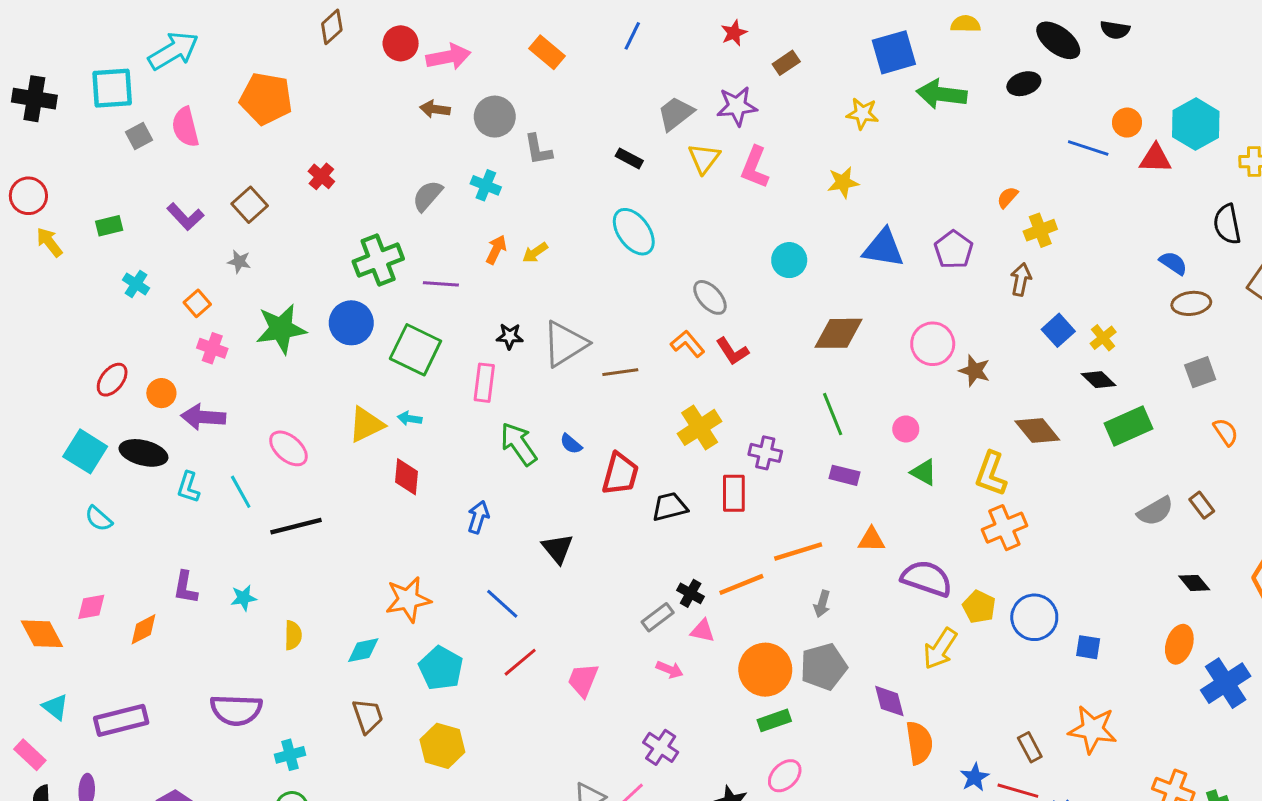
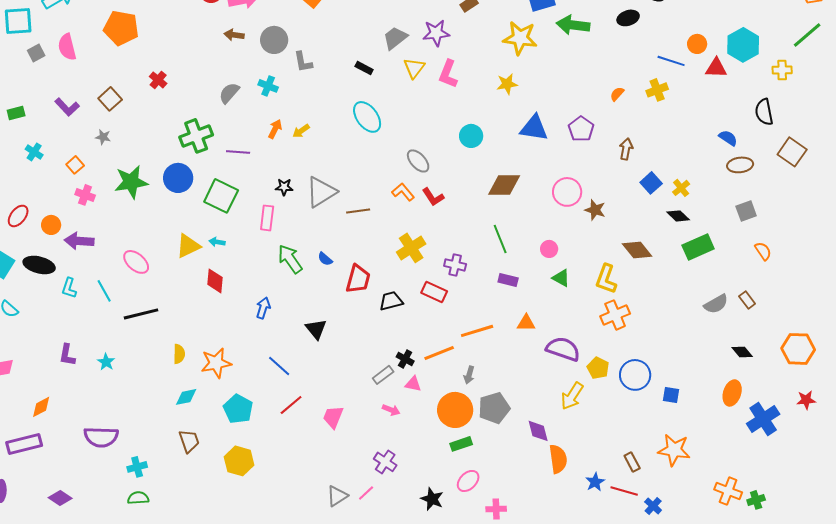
yellow star: (862, 114) -> (520, 38), size x1.6
yellow cross: (1040, 230) -> (657, 90), moved
red rectangle: (734, 493) -> (434, 292), turned -65
cyan star: (244, 598) -> (106, 362), turned -30
gray arrow: (822, 604) -> (469, 375), moved
orange diamond: (143, 629) -> (41, 407), moved
yellow semicircle: (293, 635) -> (179, 354), moved

